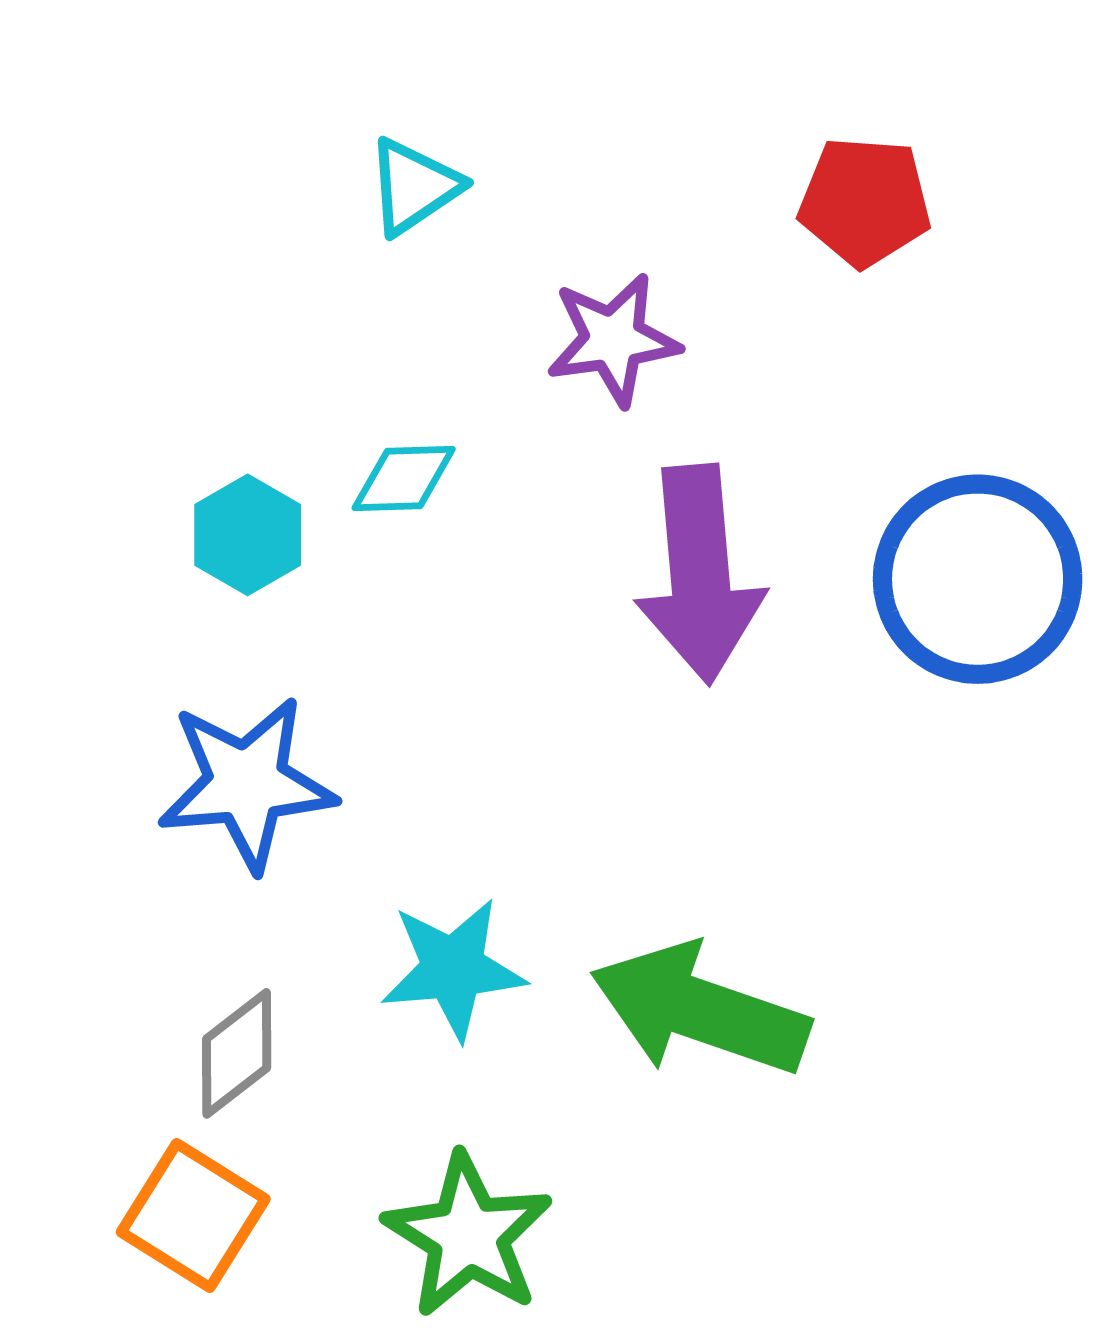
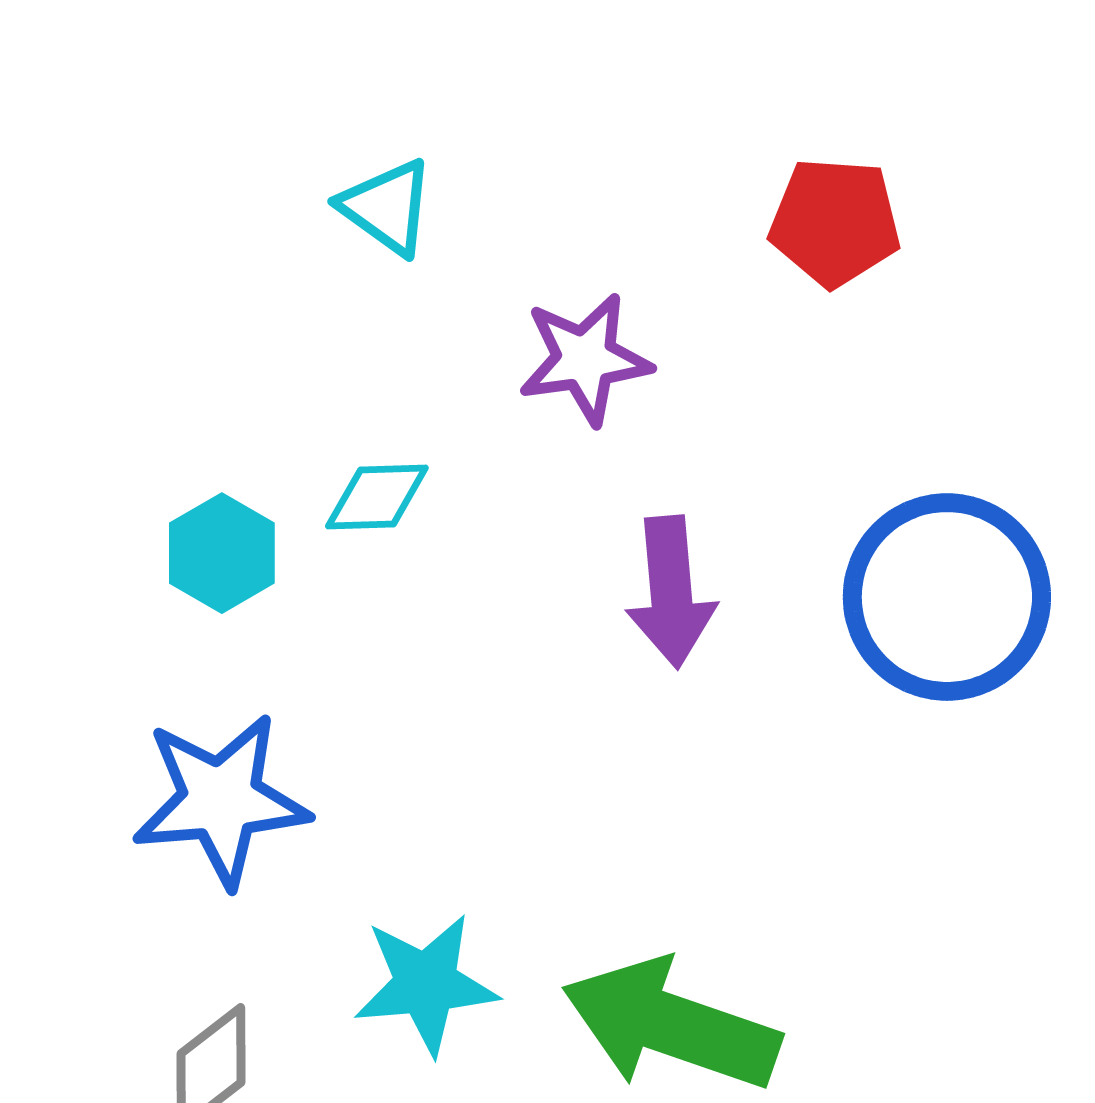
cyan triangle: (414, 186) -> (387, 207), turned -50
purple arrow: (700, 574) -> (671, 592), size x0.7

